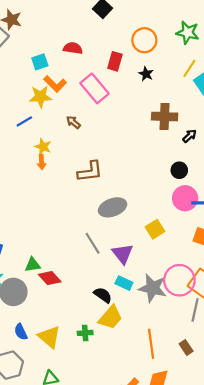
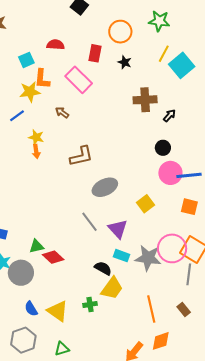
orange L-shape: (55, 84) -> (42, 79), turned 55

